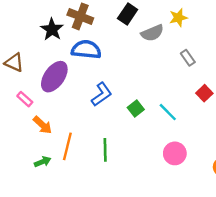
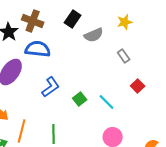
yellow star: (178, 18) -> (125, 22), moved

